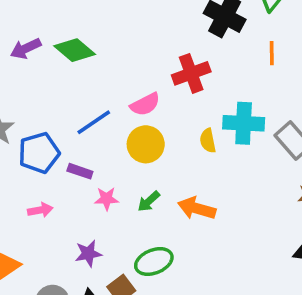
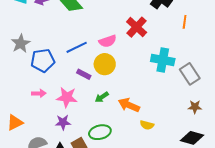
red cross: (191, 73) -> (137, 27), turned -35
yellow semicircle: (208, 141) -> (147, 125), moved, turned -72
purple rectangle: (80, 171) -> (84, 74), moved
pink star: (107, 199) -> (67, 97), moved, size x1.5

